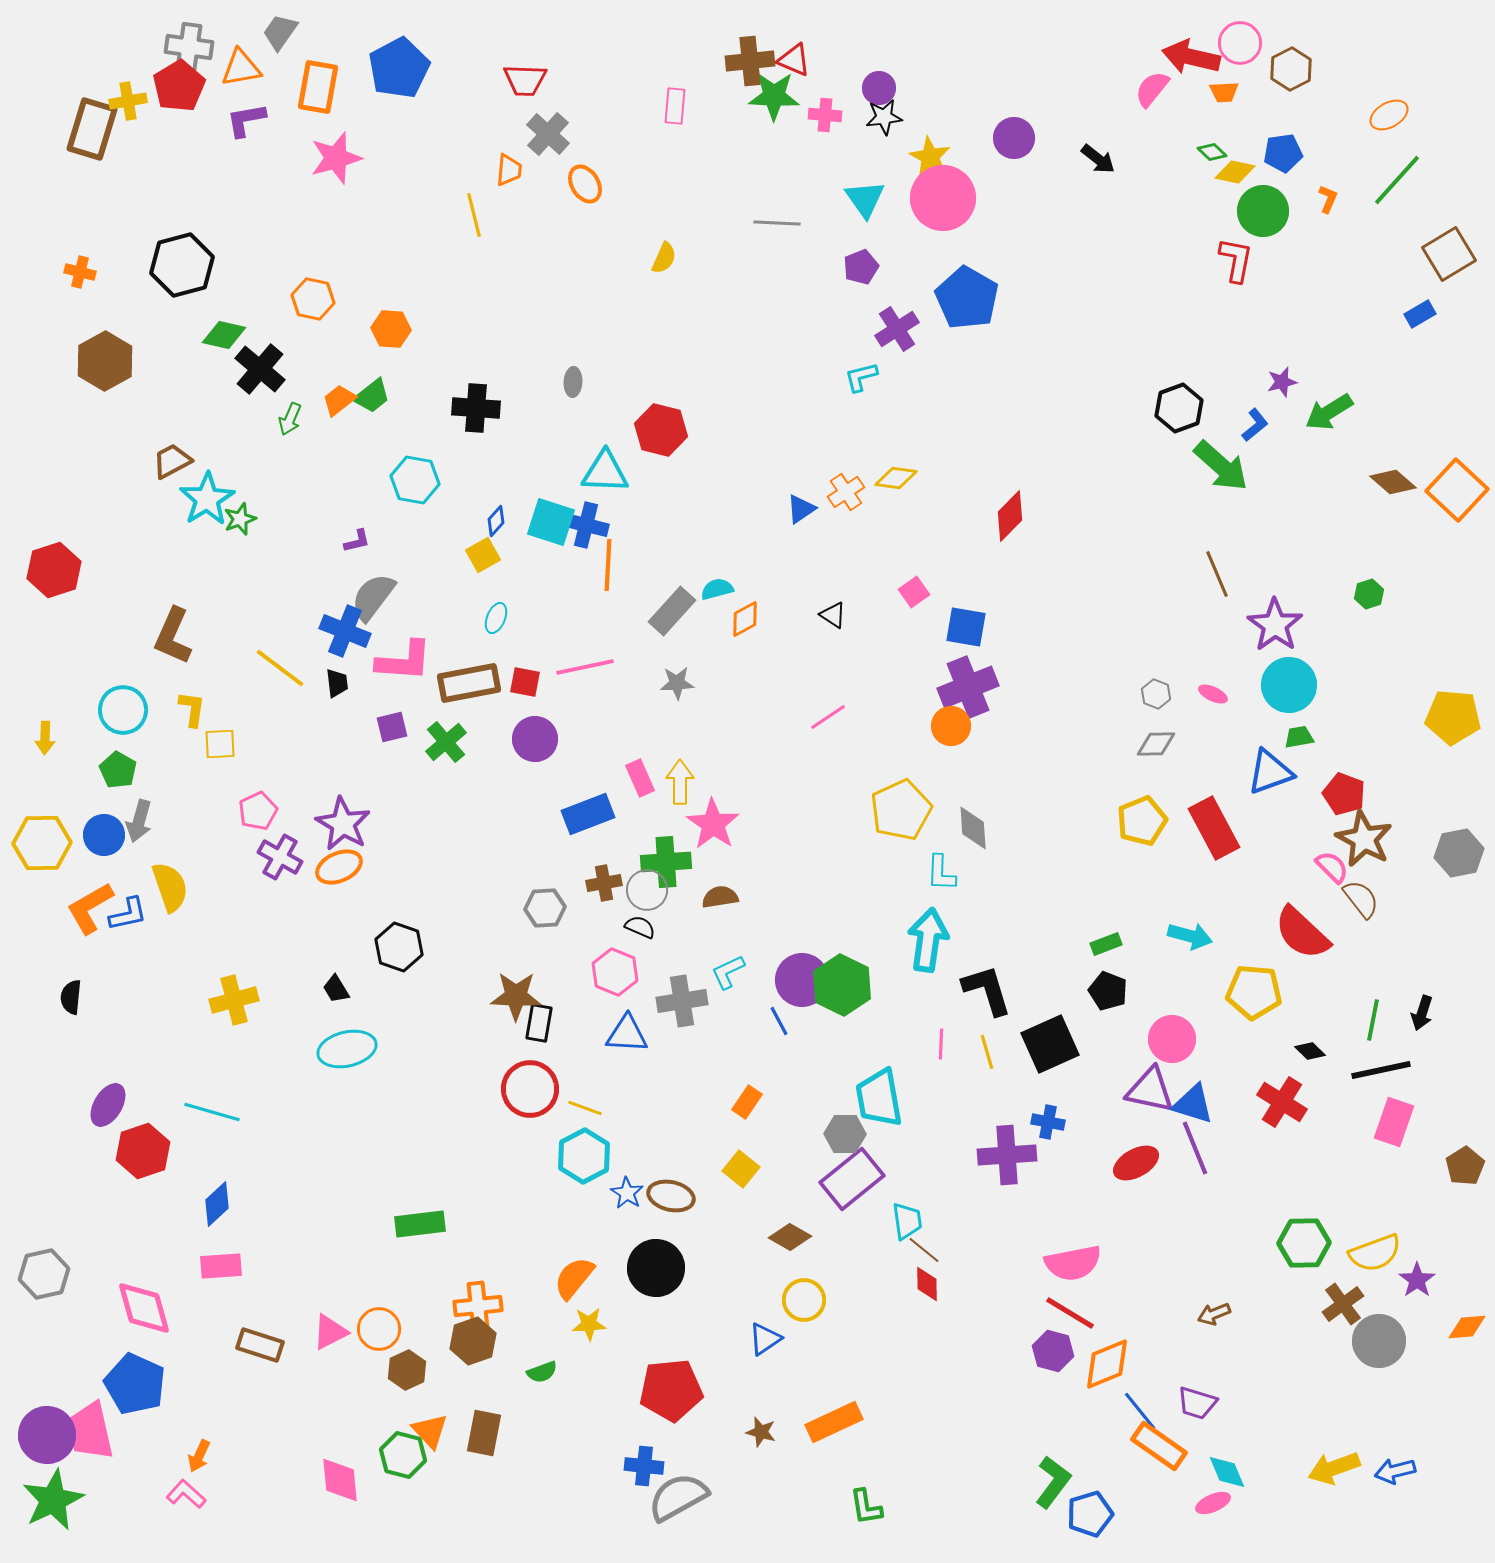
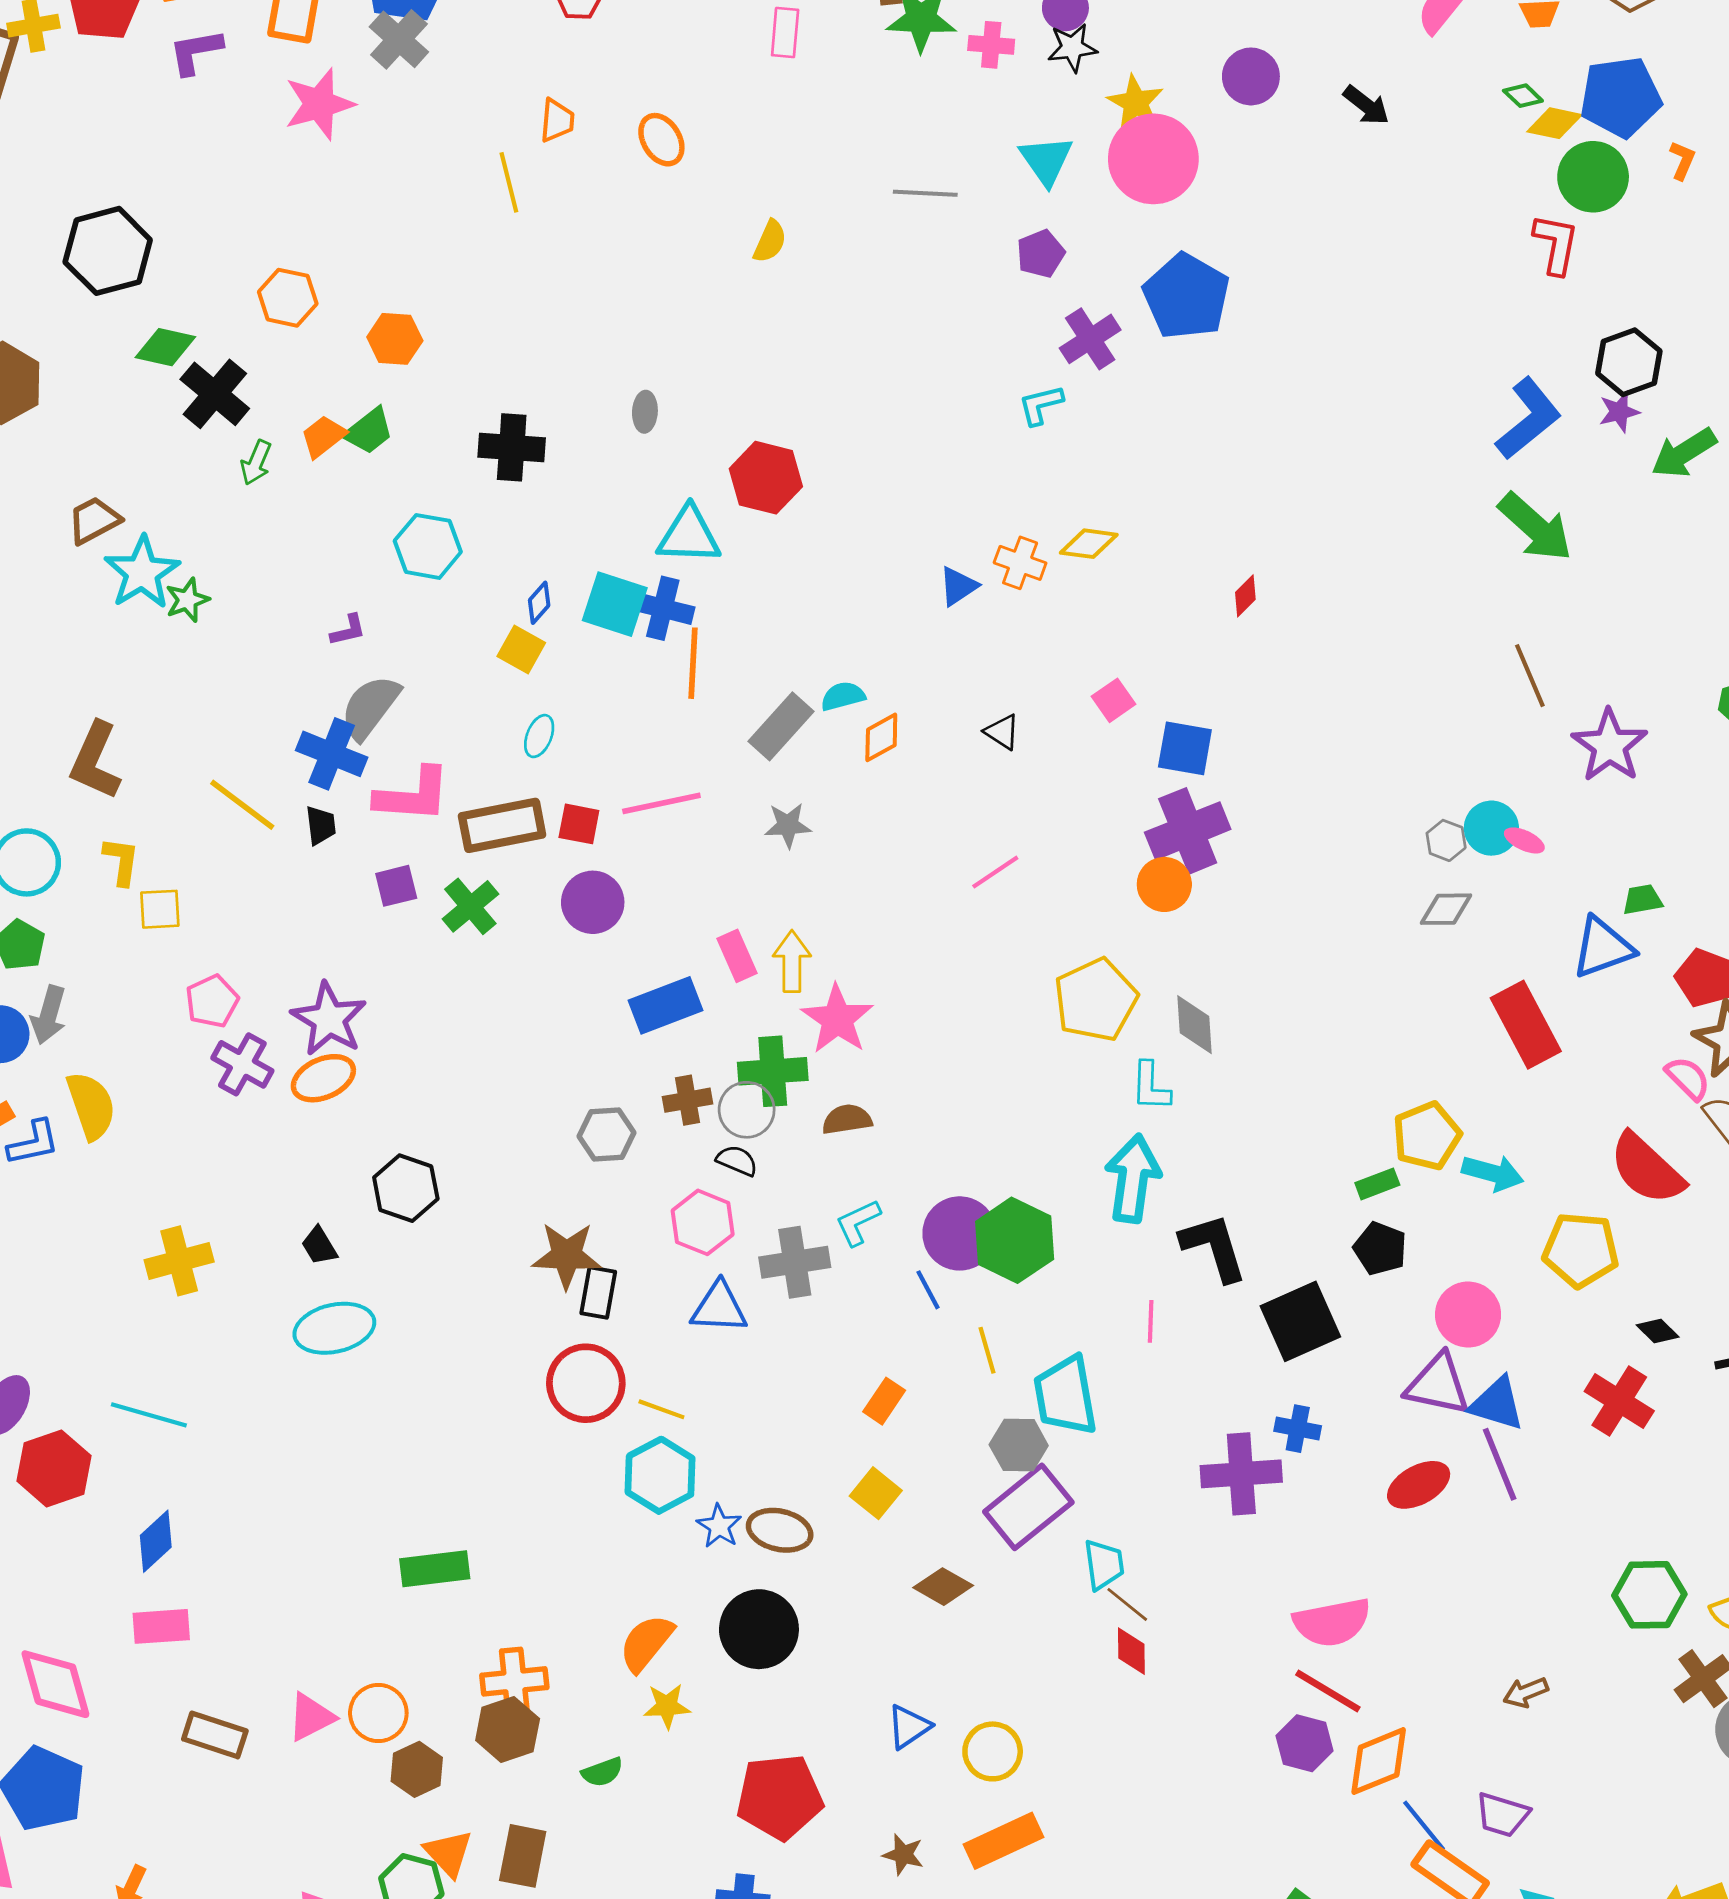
gray cross: (548, 134) -> (399, 39), moved
blue pentagon: (1283, 153) -> (1621, 97), size x1.5
black hexagon: (1179, 408) -> (1629, 362), moved
blue L-shape: (1255, 425) -> (1528, 419), moved, size x1.8
orange cross: (846, 492) -> (1020, 563), turned -36
red diamond: (1010, 516) -> (1245, 596), size x0.6
yellow square: (483, 555) -> (521, 649), turned -32
cyan circle: (1289, 685) -> (1491, 828), moved, size x0.7
yellow pentagon: (1142, 821) -> (1427, 1136), moved
yellow line: (987, 1052) -> (987, 1350), moved
yellow circle: (804, 1300) -> (993, 1751), moved

